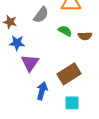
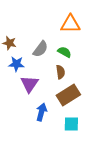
gray semicircle: (41, 15) -> (40, 49), moved
brown semicircle: (85, 36) -> (60, 72), moved, turned -96

